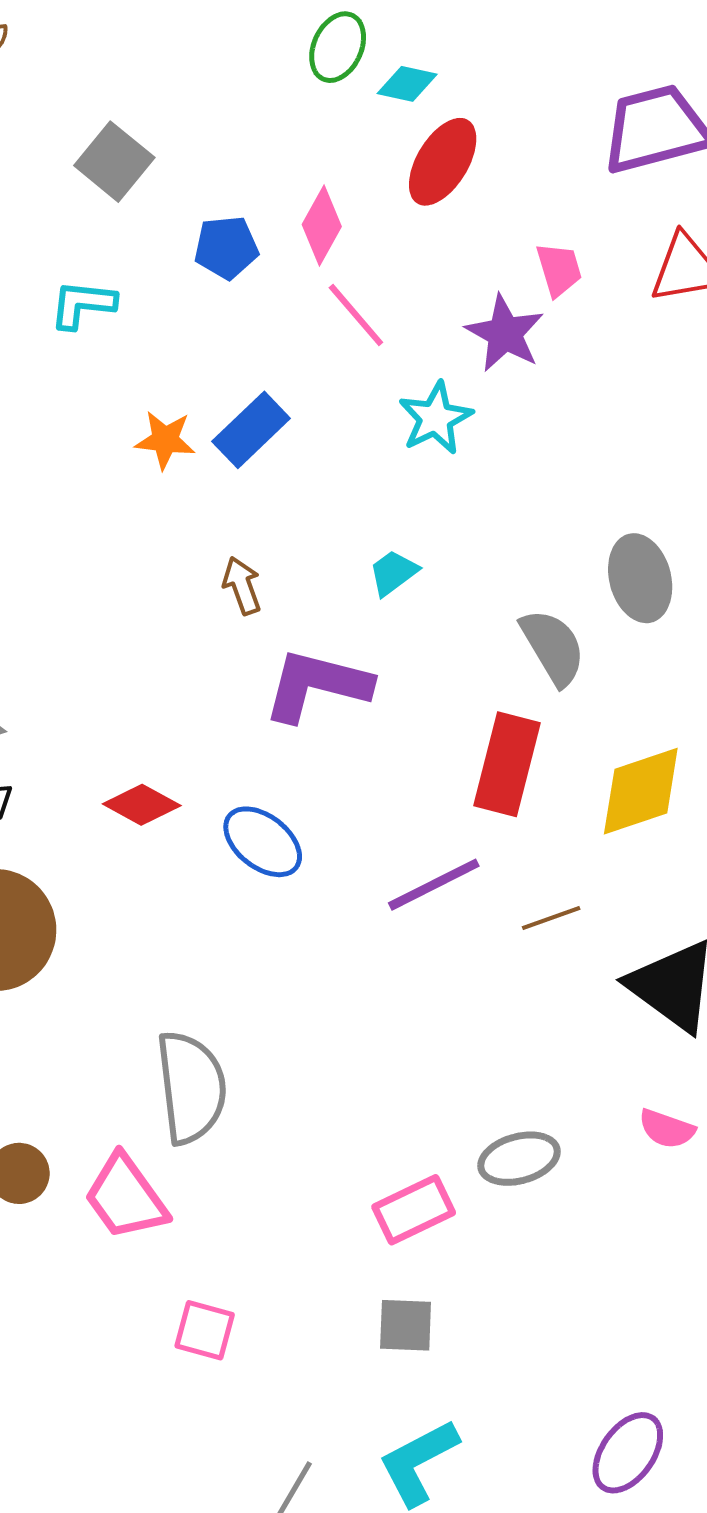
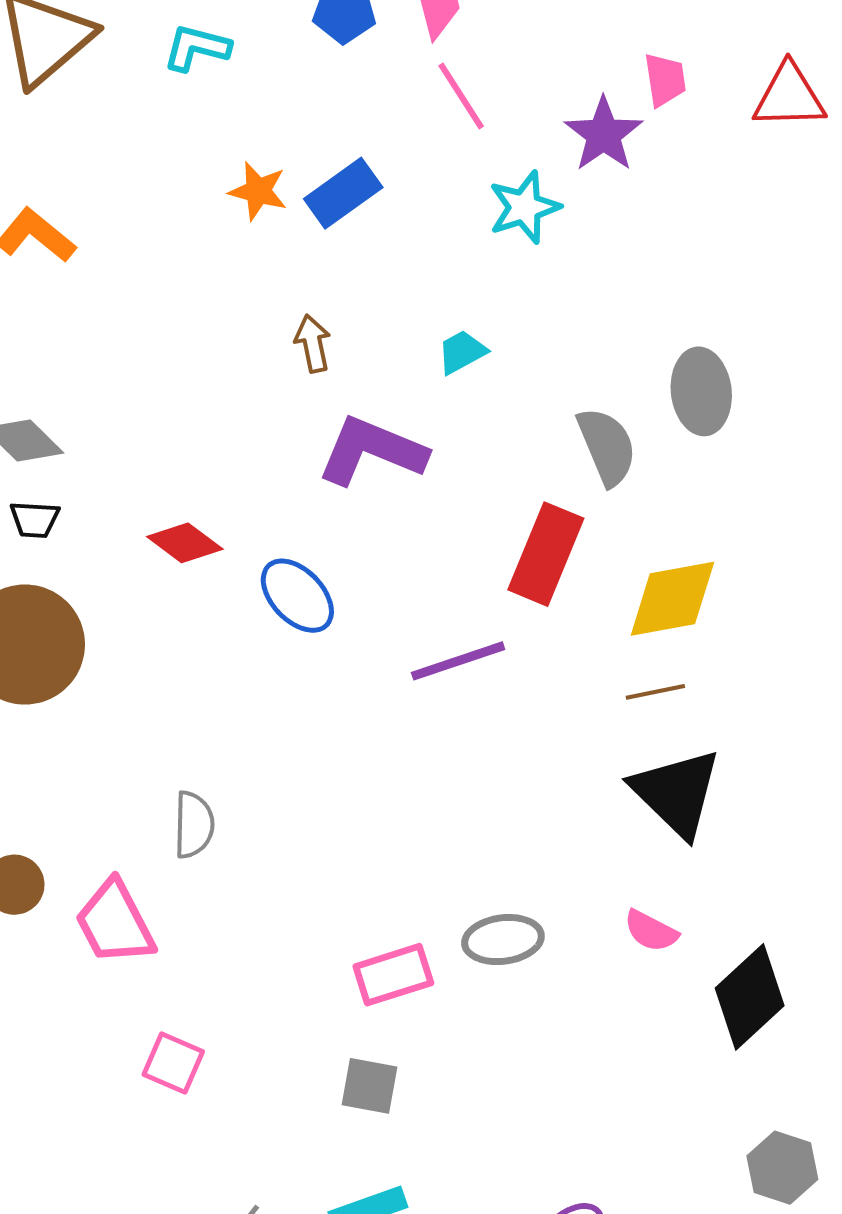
brown line: (551, 918) -> (655, 692), moved
gray semicircle: (191, 1087) -> (194, 825), size x0.6

